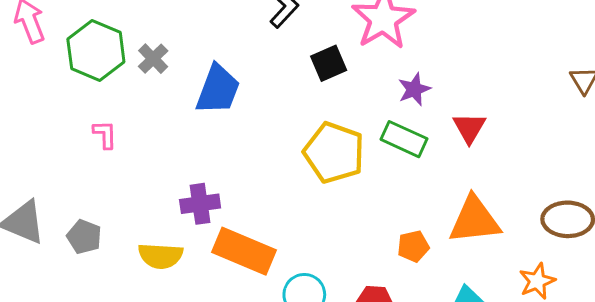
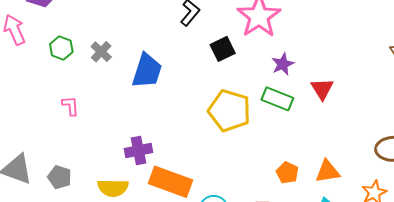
green hexagon: (96, 50) -> (61, 48), size x0.6
orange triangle: (475, 220) -> (328, 171), moved, size x0.7
orange pentagon: (413, 246) -> (287, 173), turned -30

